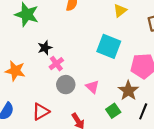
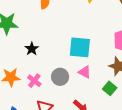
cyan square: (109, 46) -> (80, 47), moved
pink cross: (56, 64) -> (34, 81), moved

